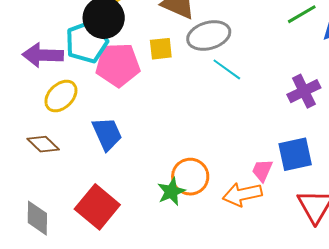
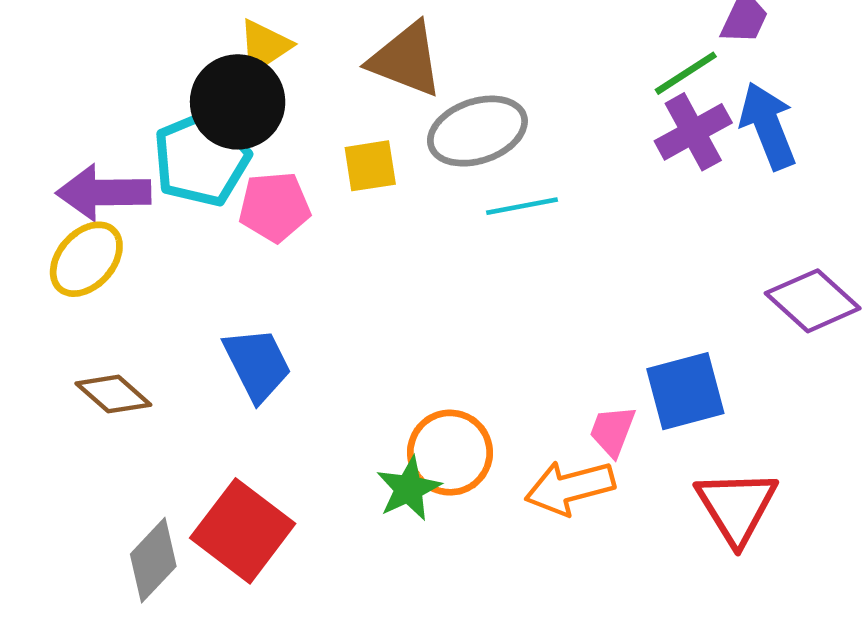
pink pentagon: (118, 65) -> (275, 207), size x0.7
cyan line: (227, 69) -> (522, 206), turned -44
purple cross: (304, 91) -> (693, 132), moved
yellow ellipse: (61, 96) -> (86, 259), moved
gray diamond: (37, 218) -> (153, 560), moved, turned 45

